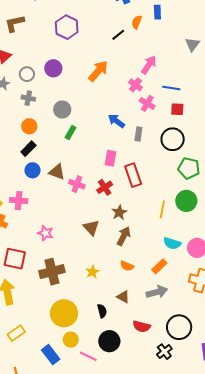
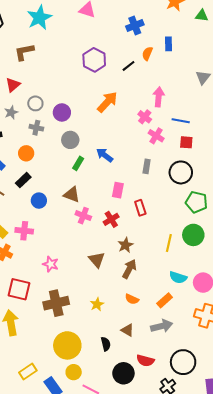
purple hexagon: (67, 27) -> (94, 60), moved
pink arrow: (149, 65) -> (159, 97), turned -30
purple circle: (53, 68) -> (62, 112), moved
blue arrow: (116, 121) -> (105, 155), moved
orange circle: (29, 126) -> (26, 153), moved
black rectangle: (28, 149) -> (23, 180), moved
brown triangle: (57, 172) -> (72, 195), moved
red rectangle: (133, 175) -> (140, 208), size x0.7
yellow rectangle: (16, 333) -> (28, 371), moved
black circle: (109, 341) -> (123, 373), moved

